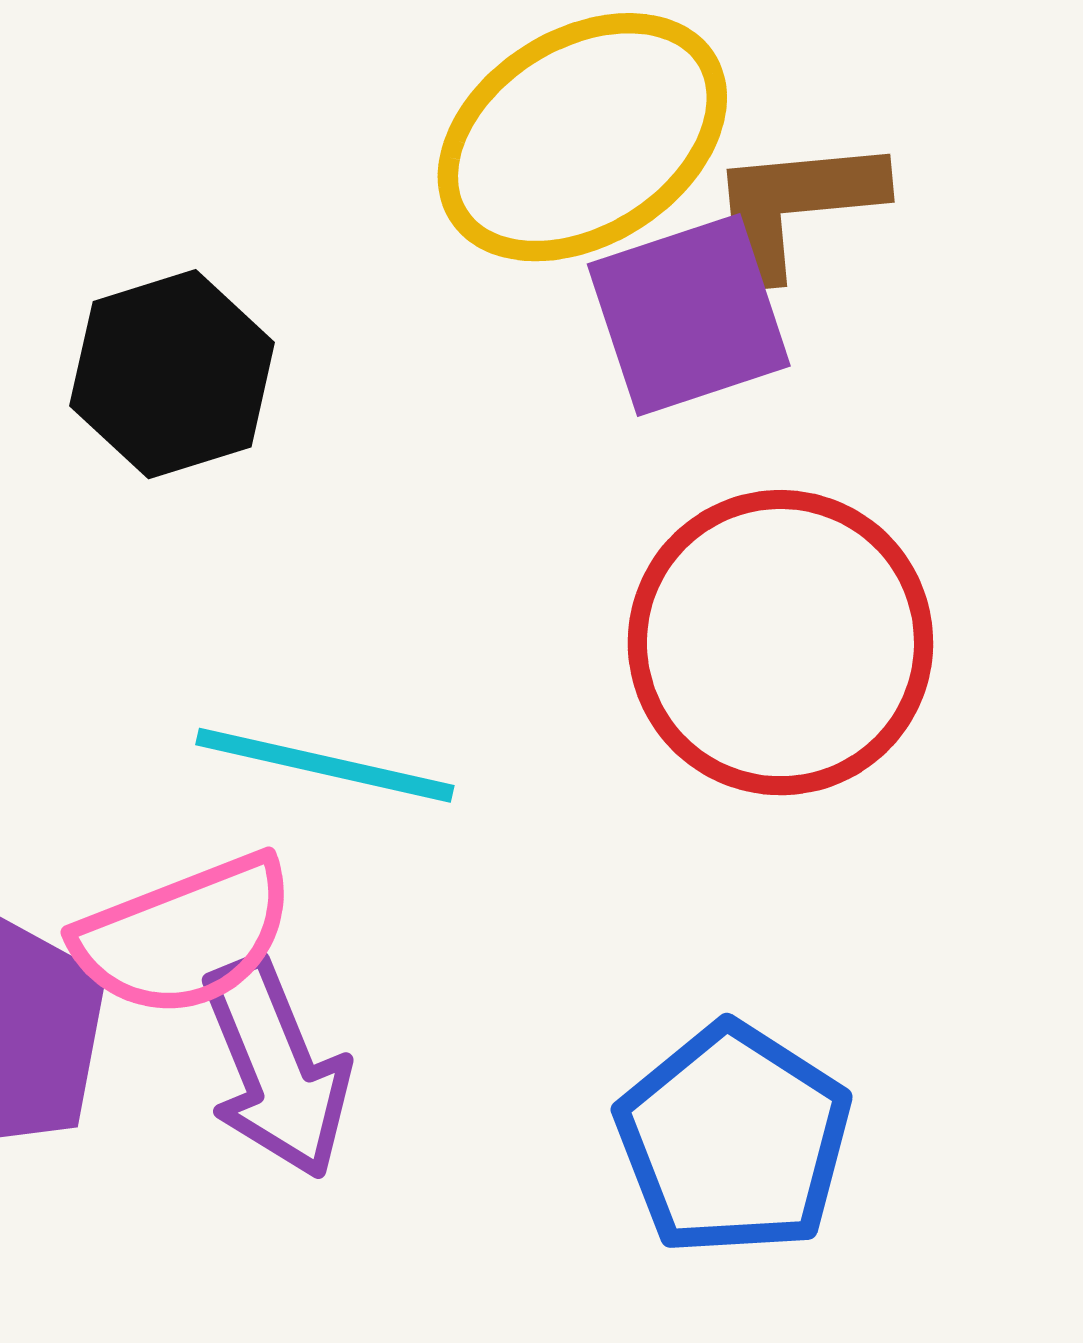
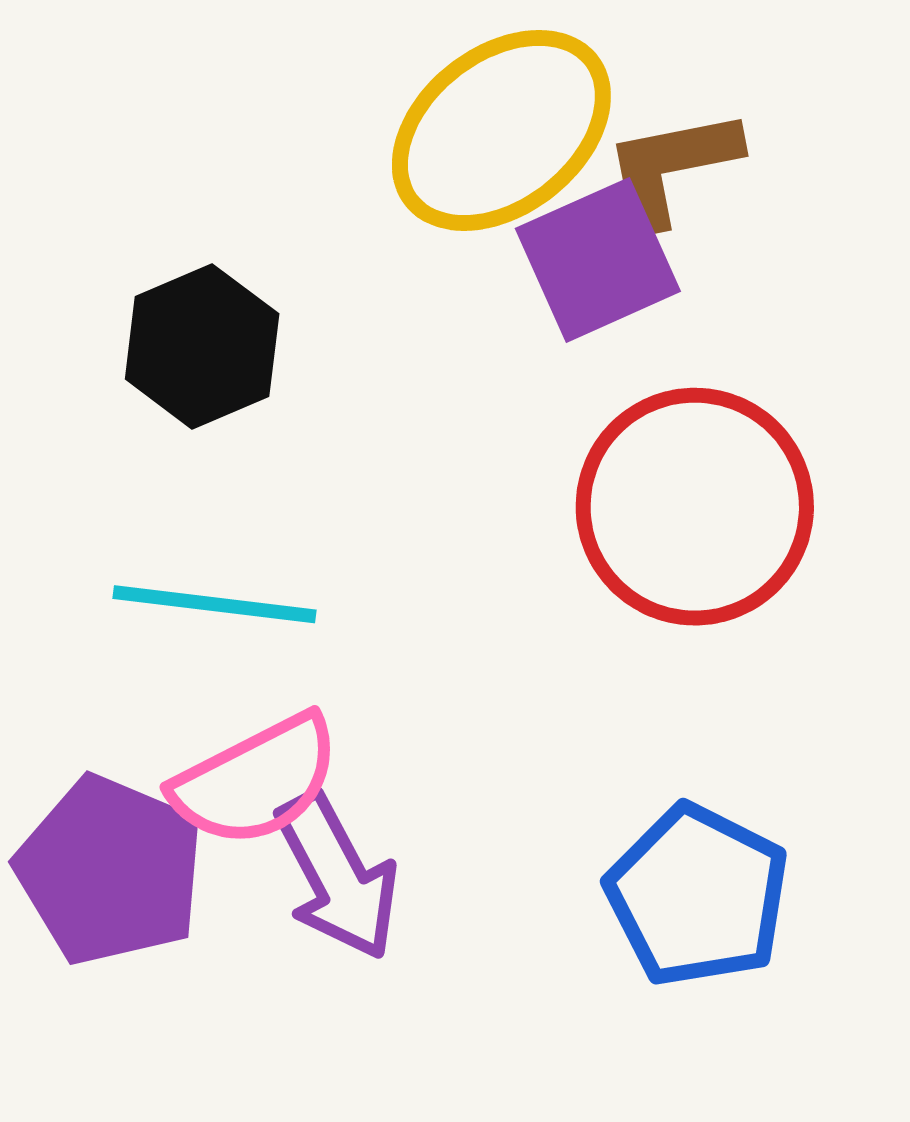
cyan line: (325, 765) -> (215, 604), moved

